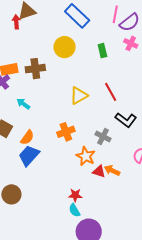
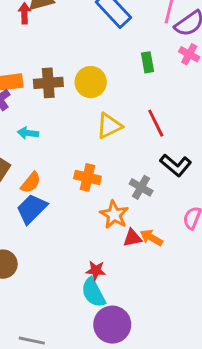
yellow circle: (65, 47) -> (91, 82), moved
cyan arrow: (23, 104) -> (28, 133), turned -32
orange cross: (66, 132) -> (87, 177), turned 30
red triangle: (99, 171) -> (132, 238), turned -32
cyan semicircle: (74, 210) -> (93, 293), size x1.5

